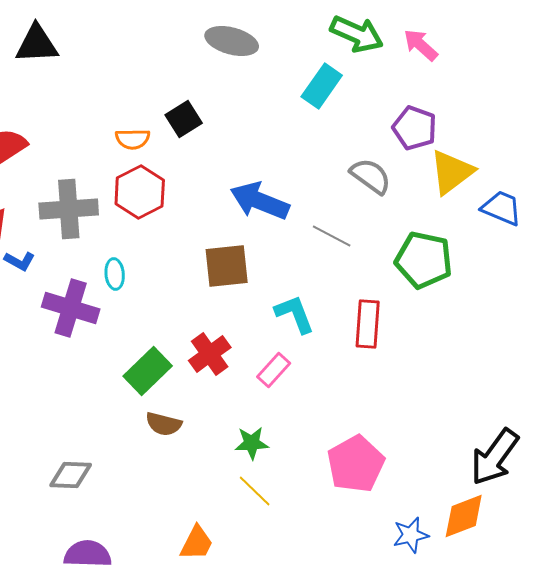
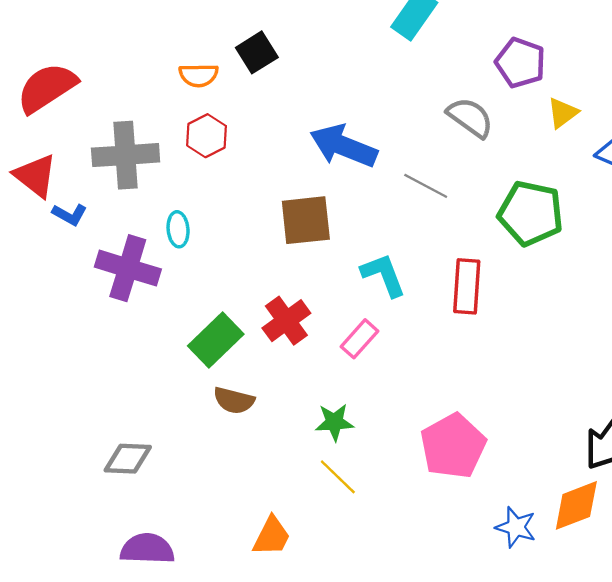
yellow triangle: (452, 172) -> (563, 113), size x0.6
red hexagon: (140, 192) -> (207, 136), size x0.7
blue star: (411, 535) -> (516, 527), turned 30

